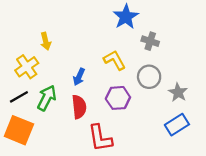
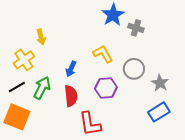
gray cross: (150, 41) -> (136, 28), moved

